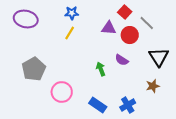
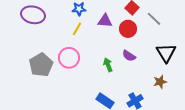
purple triangle: (109, 28) -> (105, 21), moved
red circle: (130, 35) -> (128, 29), moved
pink circle: (62, 92) -> (69, 58), moved

